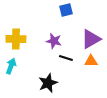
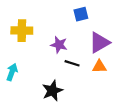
blue square: (66, 10) -> (81, 14), moved
yellow cross: (16, 39) -> (22, 31), moved

